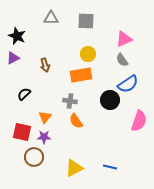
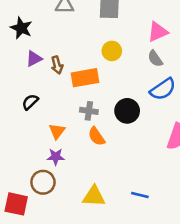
purple triangle: (13, 58) -> (34, 59), moved
orange rectangle: (81, 75) -> (85, 78), moved
black circle: (110, 100) -> (127, 111), moved
red square: (22, 132) -> (16, 204), moved
yellow triangle: (74, 168) -> (94, 196), turned 30

